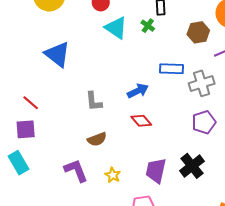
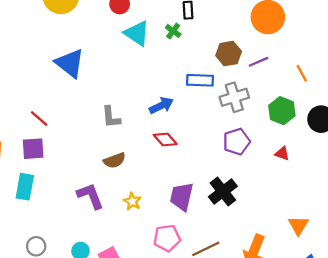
brown hexagon: (198, 32) -> (229, 54), moved
cyan rectangle: (19, 163) -> (25, 187), turned 40

